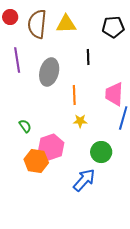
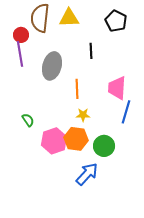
red circle: (10, 17) -> (21, 35), moved
black pentagon: (113, 27) -> (116, 21), turned 30
orange hexagon: (36, 161) -> (76, 139), moved

